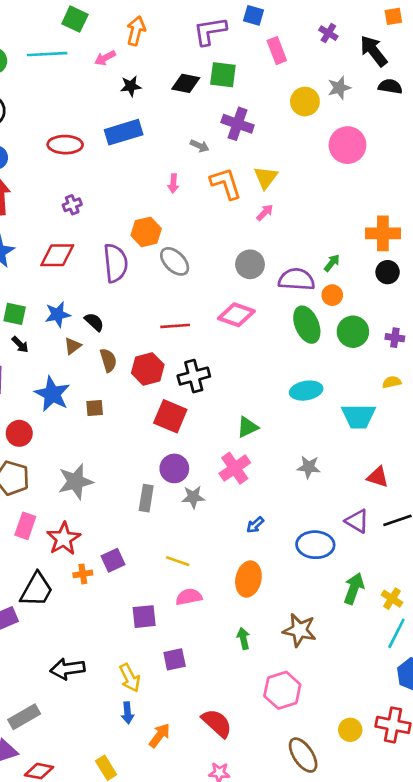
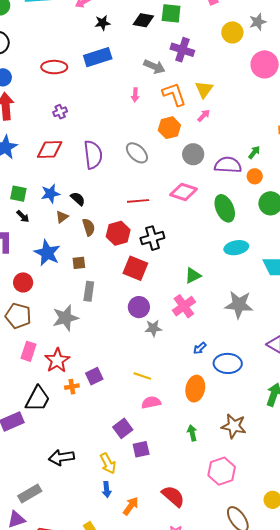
gray arrow: (200, 146) -> (154, 67), size x1.5
orange hexagon: (146, 232) -> (169, 128), moved
green ellipse: (307, 325) -> (225, 208), moved
gray star: (309, 467) -> (239, 305), size x1.6
gray rectangle: (146, 498) -> (89, 291), moved
blue ellipse: (315, 545) -> (228, 363), moved
purple square: (144, 617) -> (123, 428), moved, turned -30

